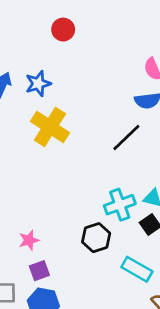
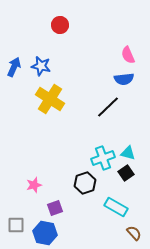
blue star: (38, 84) -> (41, 66), turned 30
purple square: (39, 271) -> (55, 208), moved

